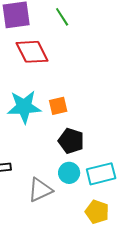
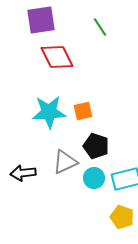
green line: (62, 17) -> (100, 27), moved
gray triangle: (40, 190) -> (65, 162), moved

